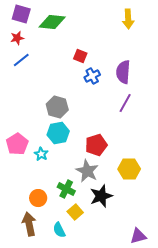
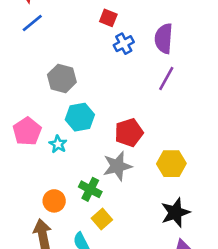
gray hexagon: (57, 107) -> (62, 78), moved
gray star: (87, 171) -> (117, 166), turned 30
black star: (101, 196) -> (175, 213), moved

